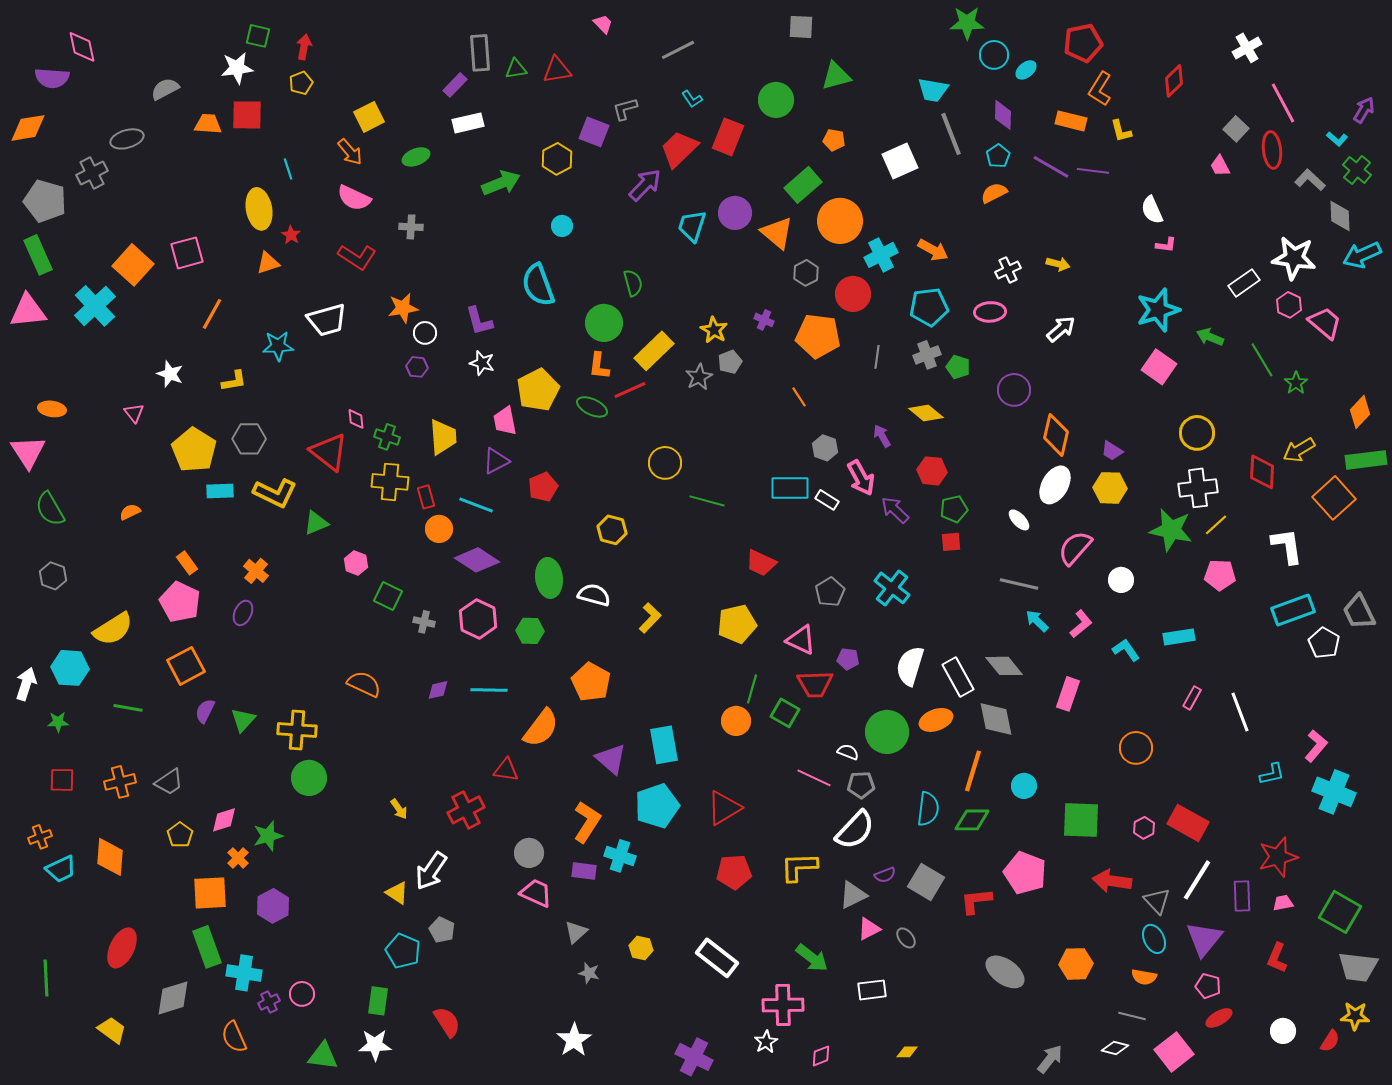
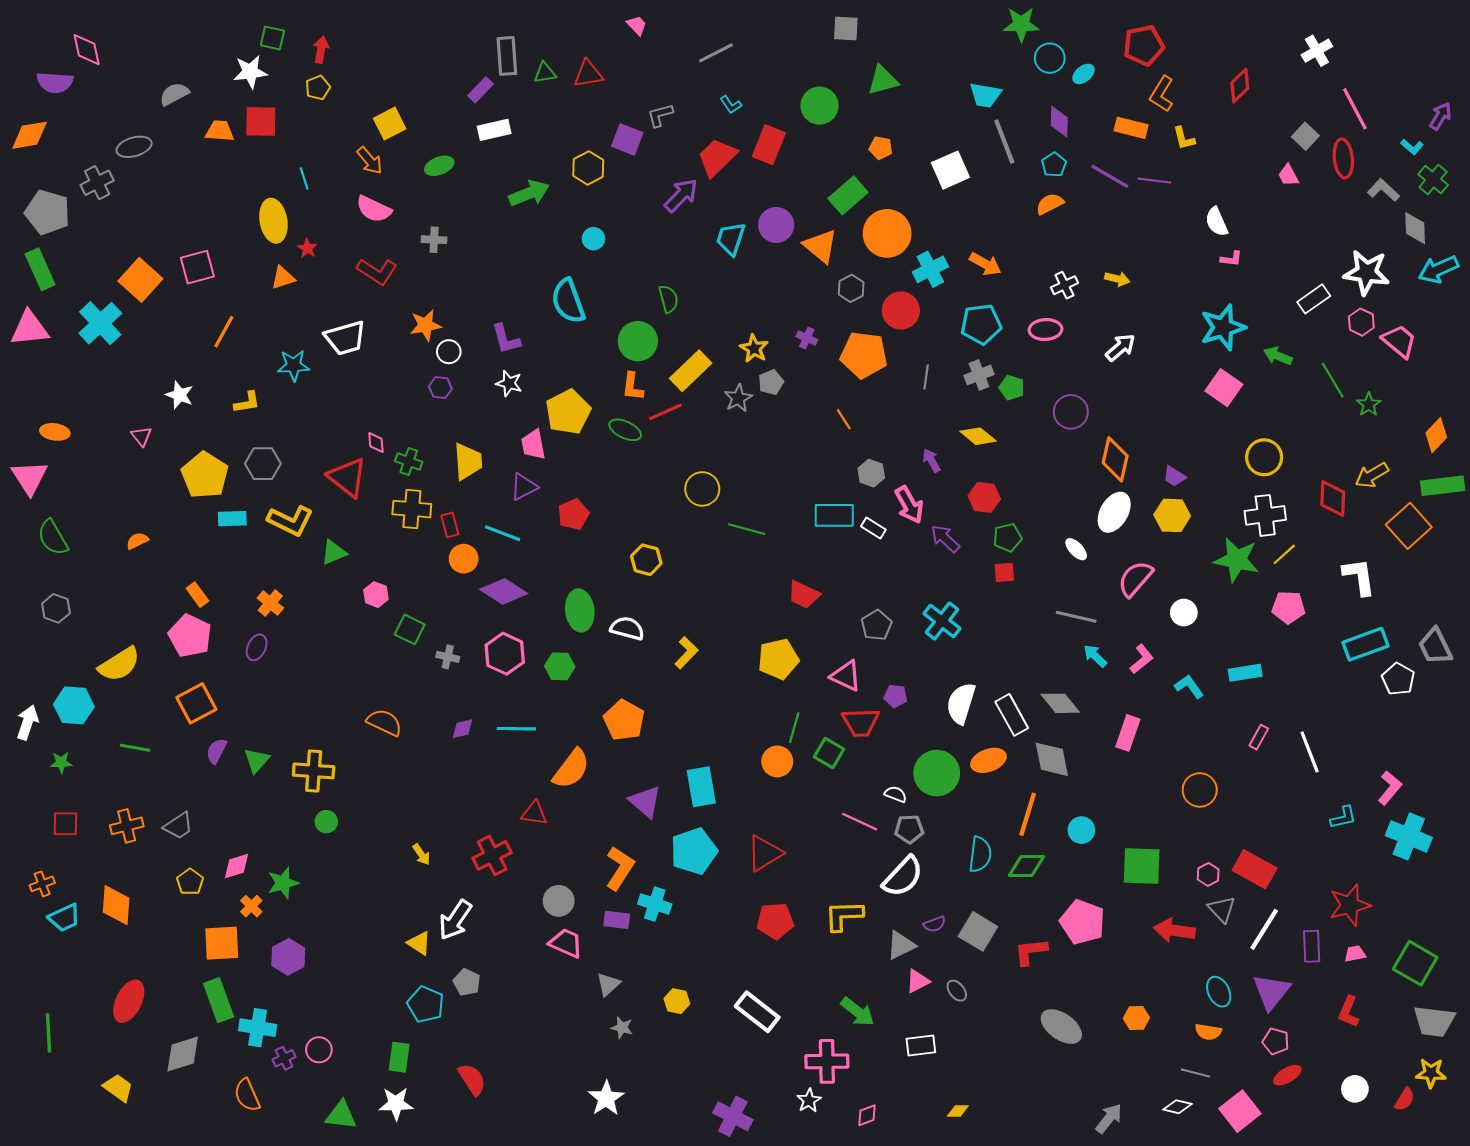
green circle: (309, 778) -> (326, 822), size x0.6
gray triangle: (1157, 901) -> (1222, 909), moved
orange hexagon: (1076, 964) -> (1136, 1018), size x0.7

